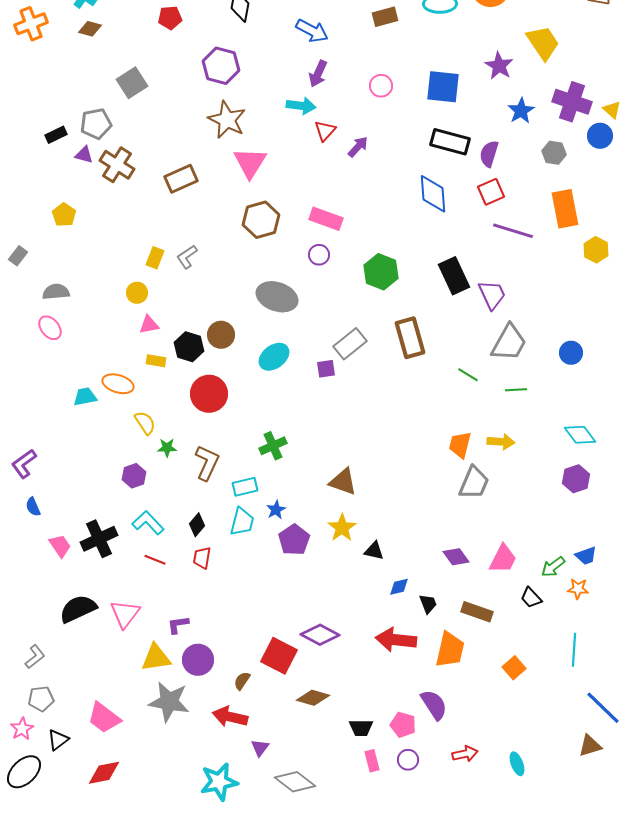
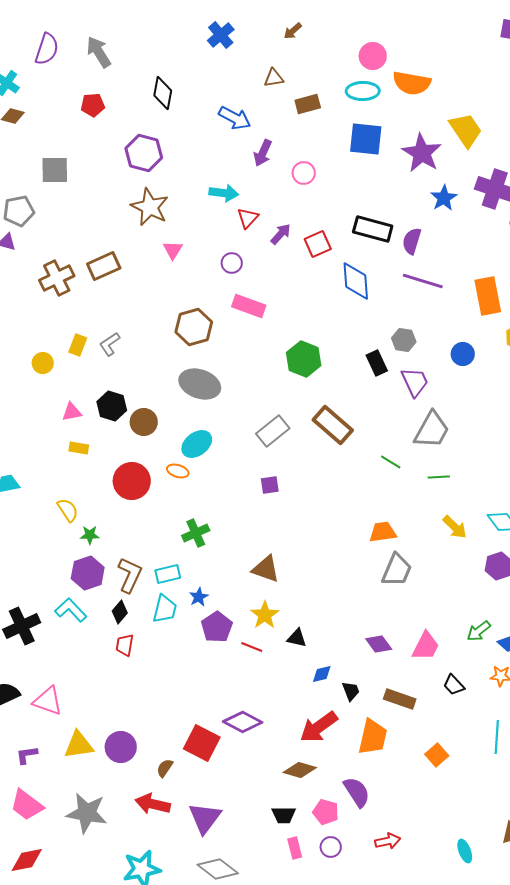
purple star: (499, 66) -> (422, 153), size x1.4
purple arrow: (318, 74) -> (263, 153), moved
gray square: (132, 83) -> (55, 170), turned 32
blue square: (443, 87) -> (366, 139), moved
gray hexagon: (554, 153) -> (404, 340), moved
pink triangle: (250, 163) -> (173, 250), size x0.6
brown cross: (117, 165) -> (57, 278), moved, turned 32
red square: (491, 192) -> (318, 244), moved
brown hexagon: (261, 220) -> (194, 327), moved
purple line: (513, 231) -> (423, 281), moved
purple circle: (319, 255) -> (232, 263), moved
black rectangle: (454, 276) -> (377, 363), size x0.7
yellow circle: (137, 293) -> (43, 363), moved
brown rectangle: (410, 338) -> (333, 425), turned -33
black hexagon: (189, 347) -> (112, 406), moved
blue circle: (571, 353) -> (463, 354), moved
purple square: (326, 369) -> (270, 485), moved
orange ellipse: (118, 384) -> (178, 471), moved, size x0.7
yellow arrow: (501, 442) -> (455, 527), moved, turned 40
orange trapezoid: (460, 445) -> (383, 532), turned 68
brown L-shape: (207, 463) -> (130, 575), moved
purple hexagon: (134, 476) -> (88, 573), moved, size x1.4
red line: (155, 560) -> (252, 647), moved
green arrow: (553, 567) -> (479, 631), moved
pink triangle: (125, 614) -> (48, 701), turned -48
purple L-shape: (178, 625) -> (27, 755), moved
red arrow: (396, 640) -> (319, 727), turned -42
brown diamond: (313, 698) -> (300, 770), moved
gray star: (169, 702) -> (87, 813), moved
purple triangle: (260, 748) -> (205, 818), moved, size x1.8
cyan ellipse: (517, 764) -> (465, 851), moved

